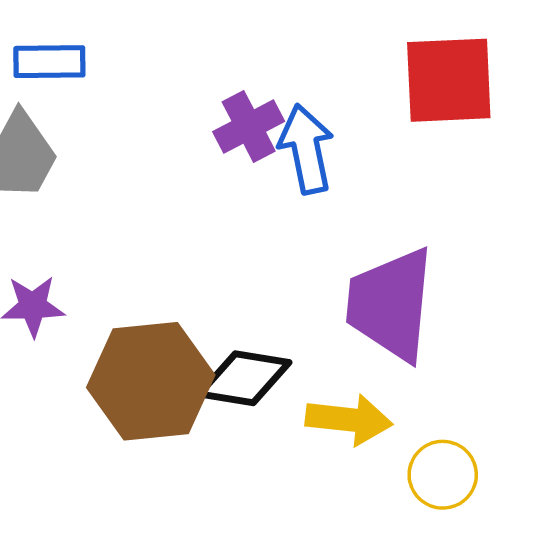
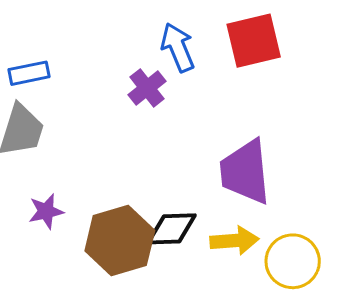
blue arrow: (306, 149) -> (178, 47), moved
yellow circle: (443, 475) -> (293, 261), size x1.4

